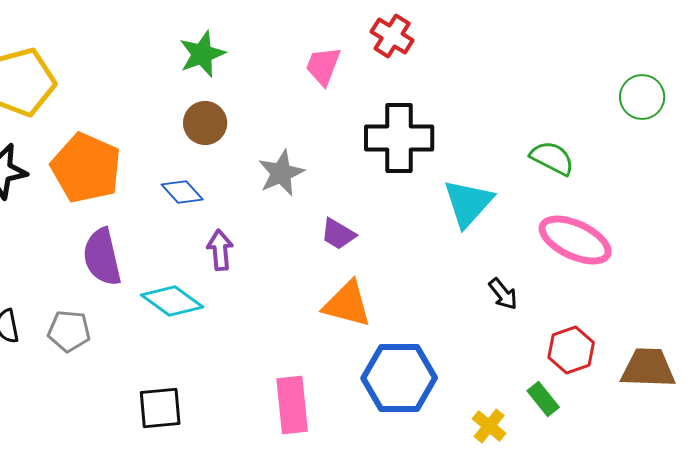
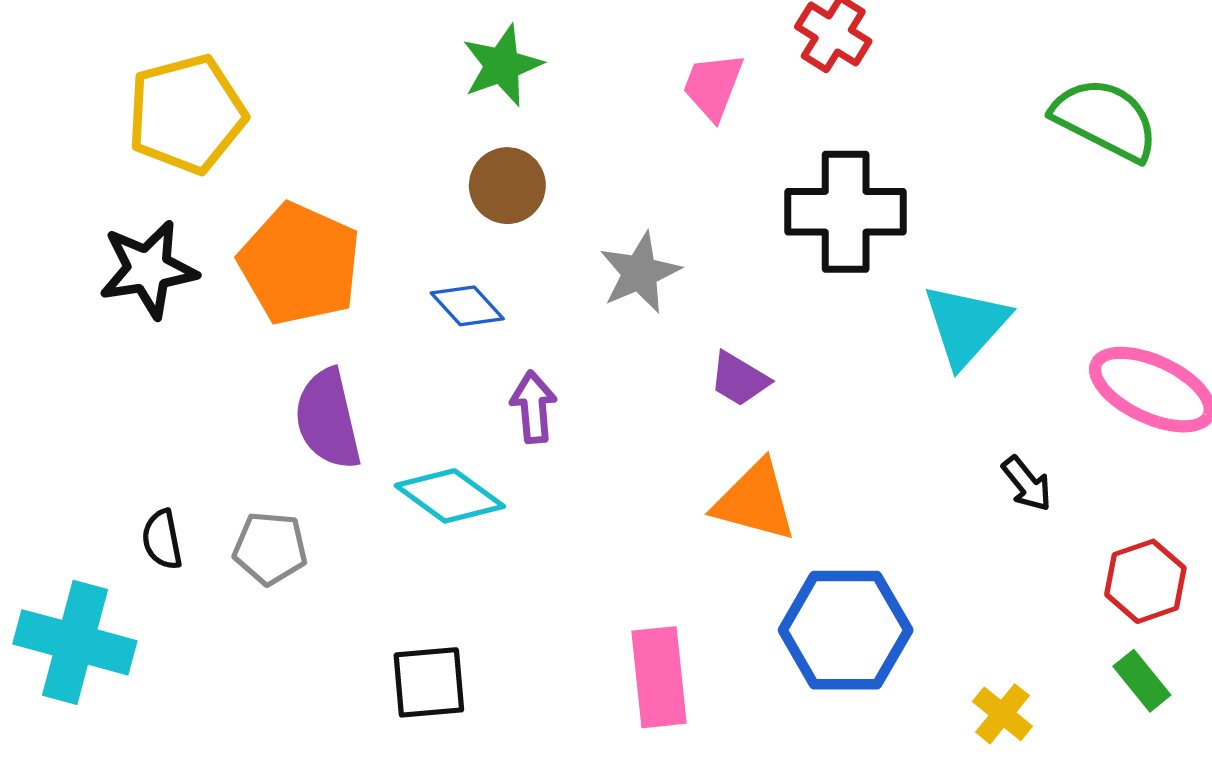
green semicircle: (552, 158) -> (1105, 119), moved, size x1.4
green rectangle: (543, 399) -> (1142, 681), moved

